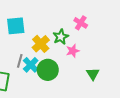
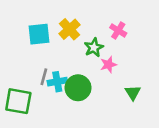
yellow cross: (41, 44) -> (69, 29), moved
cyan cross: (31, 65) -> (57, 82), turned 35

